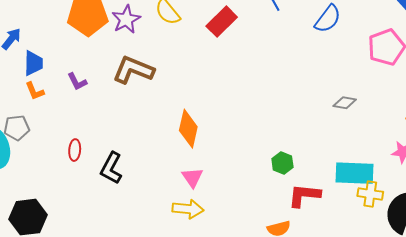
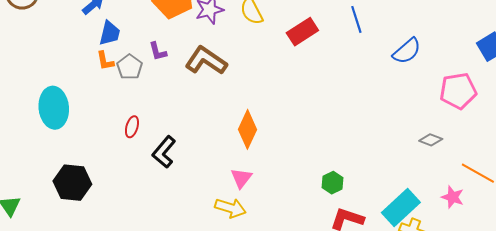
purple L-shape: (77, 82) -> (158, 51), moved
gray diamond: (345, 103) -> (431, 140), moved
gray pentagon: (17, 128) -> (130, 67), moved, turned 30
cyan rectangle: (355, 173) -> (401, 208), turned -57

